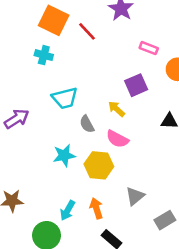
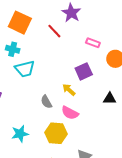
red line: (87, 31) -> (54, 31), moved
cyan trapezoid: (65, 98) -> (25, 69), moved
cyan star: (64, 155) -> (20, 134), moved

